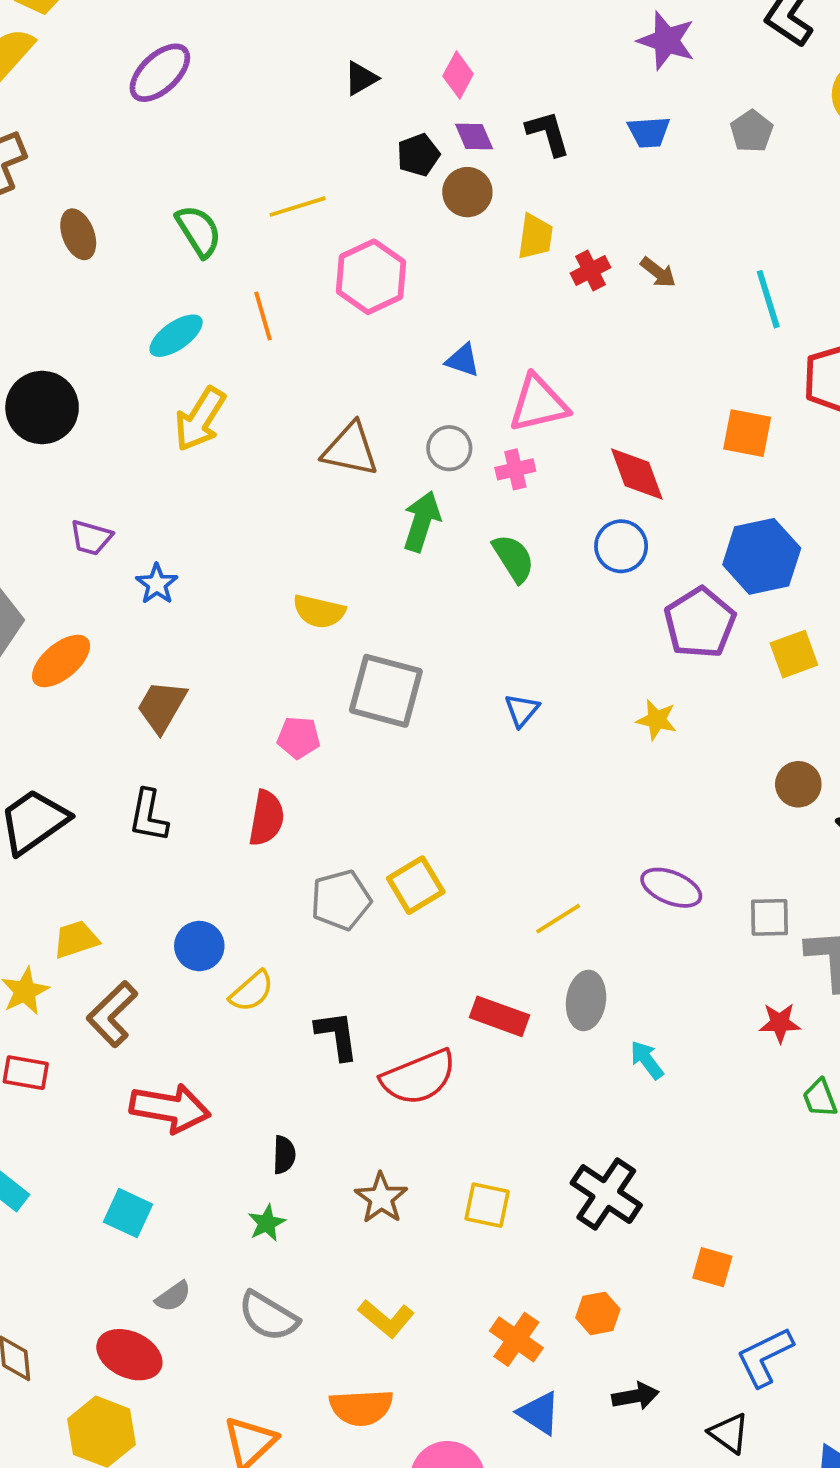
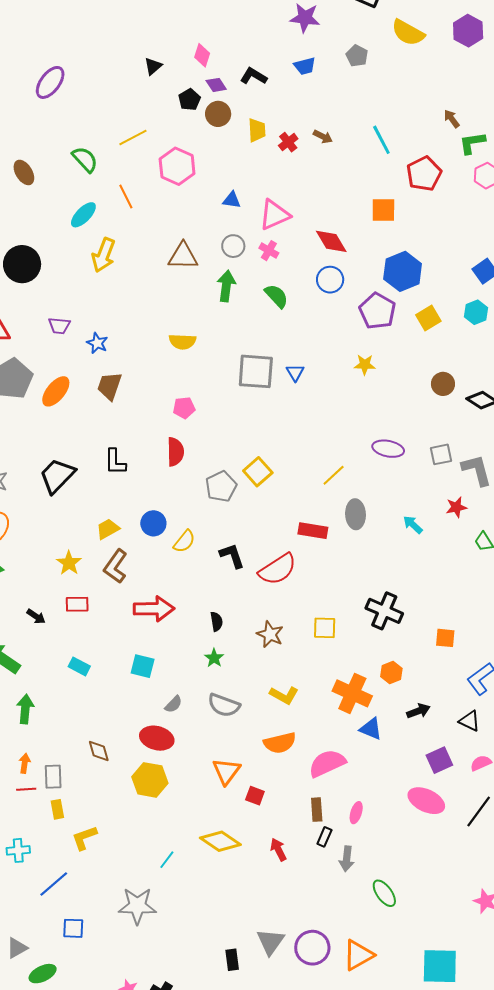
black L-shape: (548, 133) -> (253, 76), turned -32
pink cross: (515, 469) -> (269, 251), turned -36
gray square: (386, 691) -> (256, 371), moved
brown trapezoid: (162, 706) -> (110, 386), moved
yellow trapezoid: (76, 939) -> (108, 529), moved
cyan arrow: (647, 1060) -> (413, 525), moved
orange cross: (516, 1339) -> (352, 693), size x1.4

